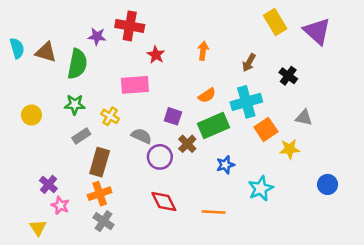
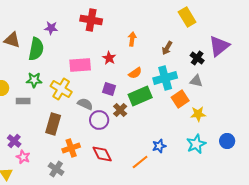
red cross: (130, 26) -> (91, 20), moved
purple triangle: (317, 31) -> (219, 46), moved, turned 40
red star: (156, 55) -> (109, 58), moved
yellow cross: (110, 116) -> (61, 89), size x1.5
gray triangle: (304, 118) -> (196, 81), moved
gray rectangle: (81, 136) -> (23, 101), moved, turned 32
blue star: (225, 165) -> (159, 146), moved
cyan star: (261, 188) -> (196, 144), moved
orange cross: (100, 194) -> (71, 148), moved
orange line: (214, 212) -> (140, 162), turned -42

